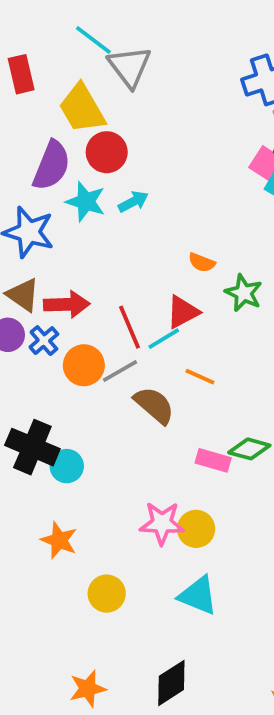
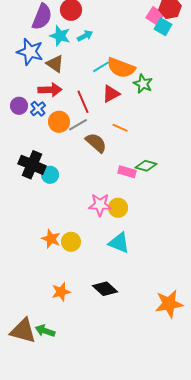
orange semicircle: (202, 263) -> (121, 68), size x2.0
brown triangle: (23, 295) -> (55, 64), moved
cyan line: (164, 339) -> (101, 67), moved
orange star: (59, 540) -> (51, 239), moved
black diamond: (171, 683) -> (105, 289), turned 75

